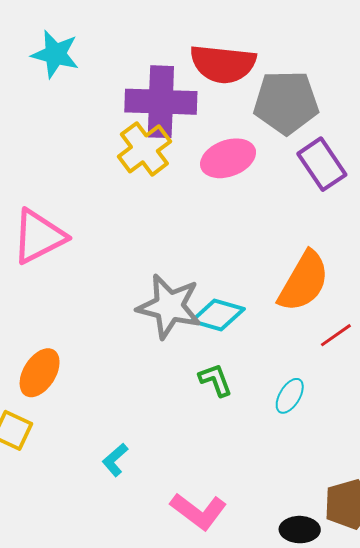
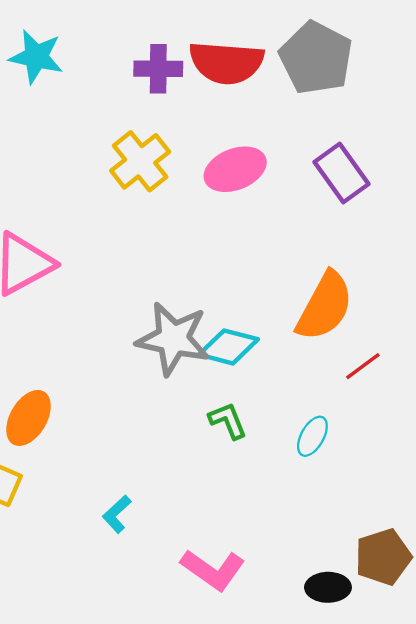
purple cross: (161, 102) -> (158, 69), moved, size x0.6
gray pentagon: (286, 102) -> (316, 58), moved, turned 30

